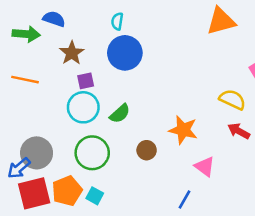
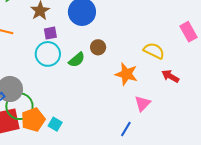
yellow semicircle: (232, 99) -> (154, 51), moved
brown circle: (147, 150) -> (98, 47), moved
green circle: (92, 153) -> (19, 106), moved
pink triangle: (205, 167) -> (143, 103), turned 36

